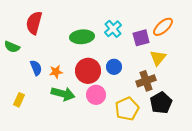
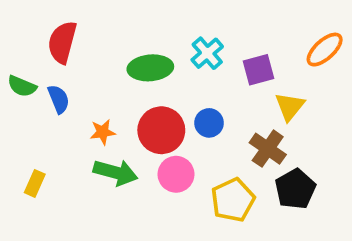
orange ellipse: (163, 27) -> (325, 50), moved
blue semicircle: (36, 68) -> (59, 99), moved
brown cross: (146, 81) -> (268, 149), turned -36

